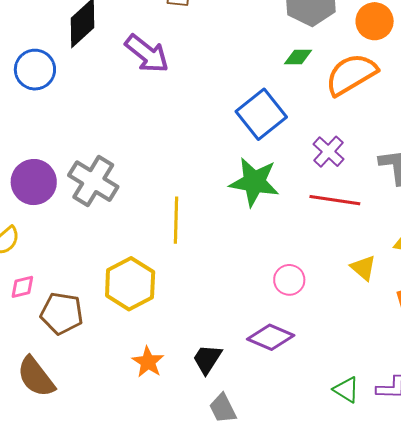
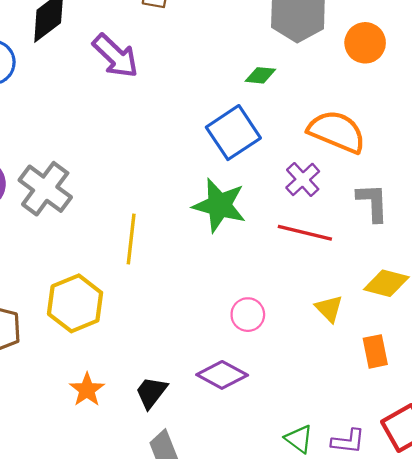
green diamond: (298, 57) -> (260, 75), moved
orange semicircle: (351, 74) -> (337, 132), moved, turned 48

